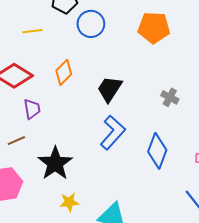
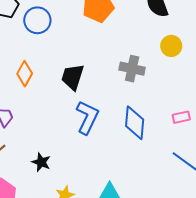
gray cross: (170, 97) -> (132, 69), size x1.4
black star: (55, 163) -> (41, 162), size x0.6

